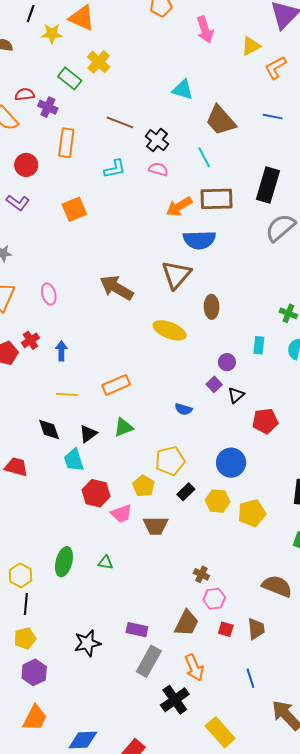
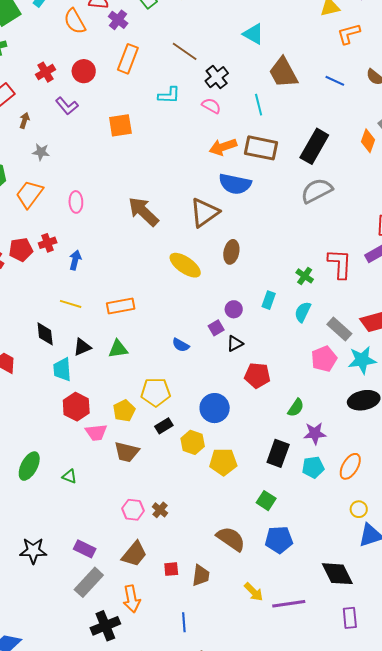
pink hexagon: (214, 599) -> (133, 510), moved
red square: (226, 629) -> (171, 569), turned -35

